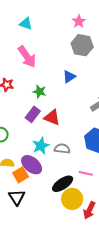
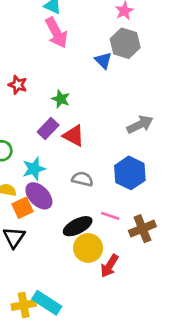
pink arrow: (27, 57) -> (56, 33), moved
blue triangle: (69, 77) -> (103, 60), moved, turned -48
cyan star: (41, 146) -> (34, 169), moved

